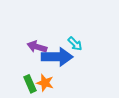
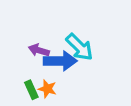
cyan arrow: (75, 44) -> (79, 47), size x1.8

